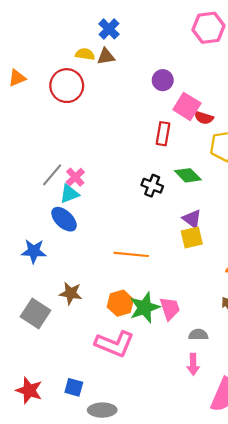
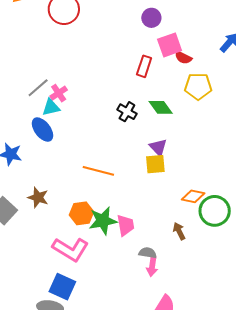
pink square: (187, 106) -> (170, 45), turned 30
pink arrow: (193, 364) -> (152, 266), moved
blue square: (74, 387) -> (62, 287), moved, size x1.5

